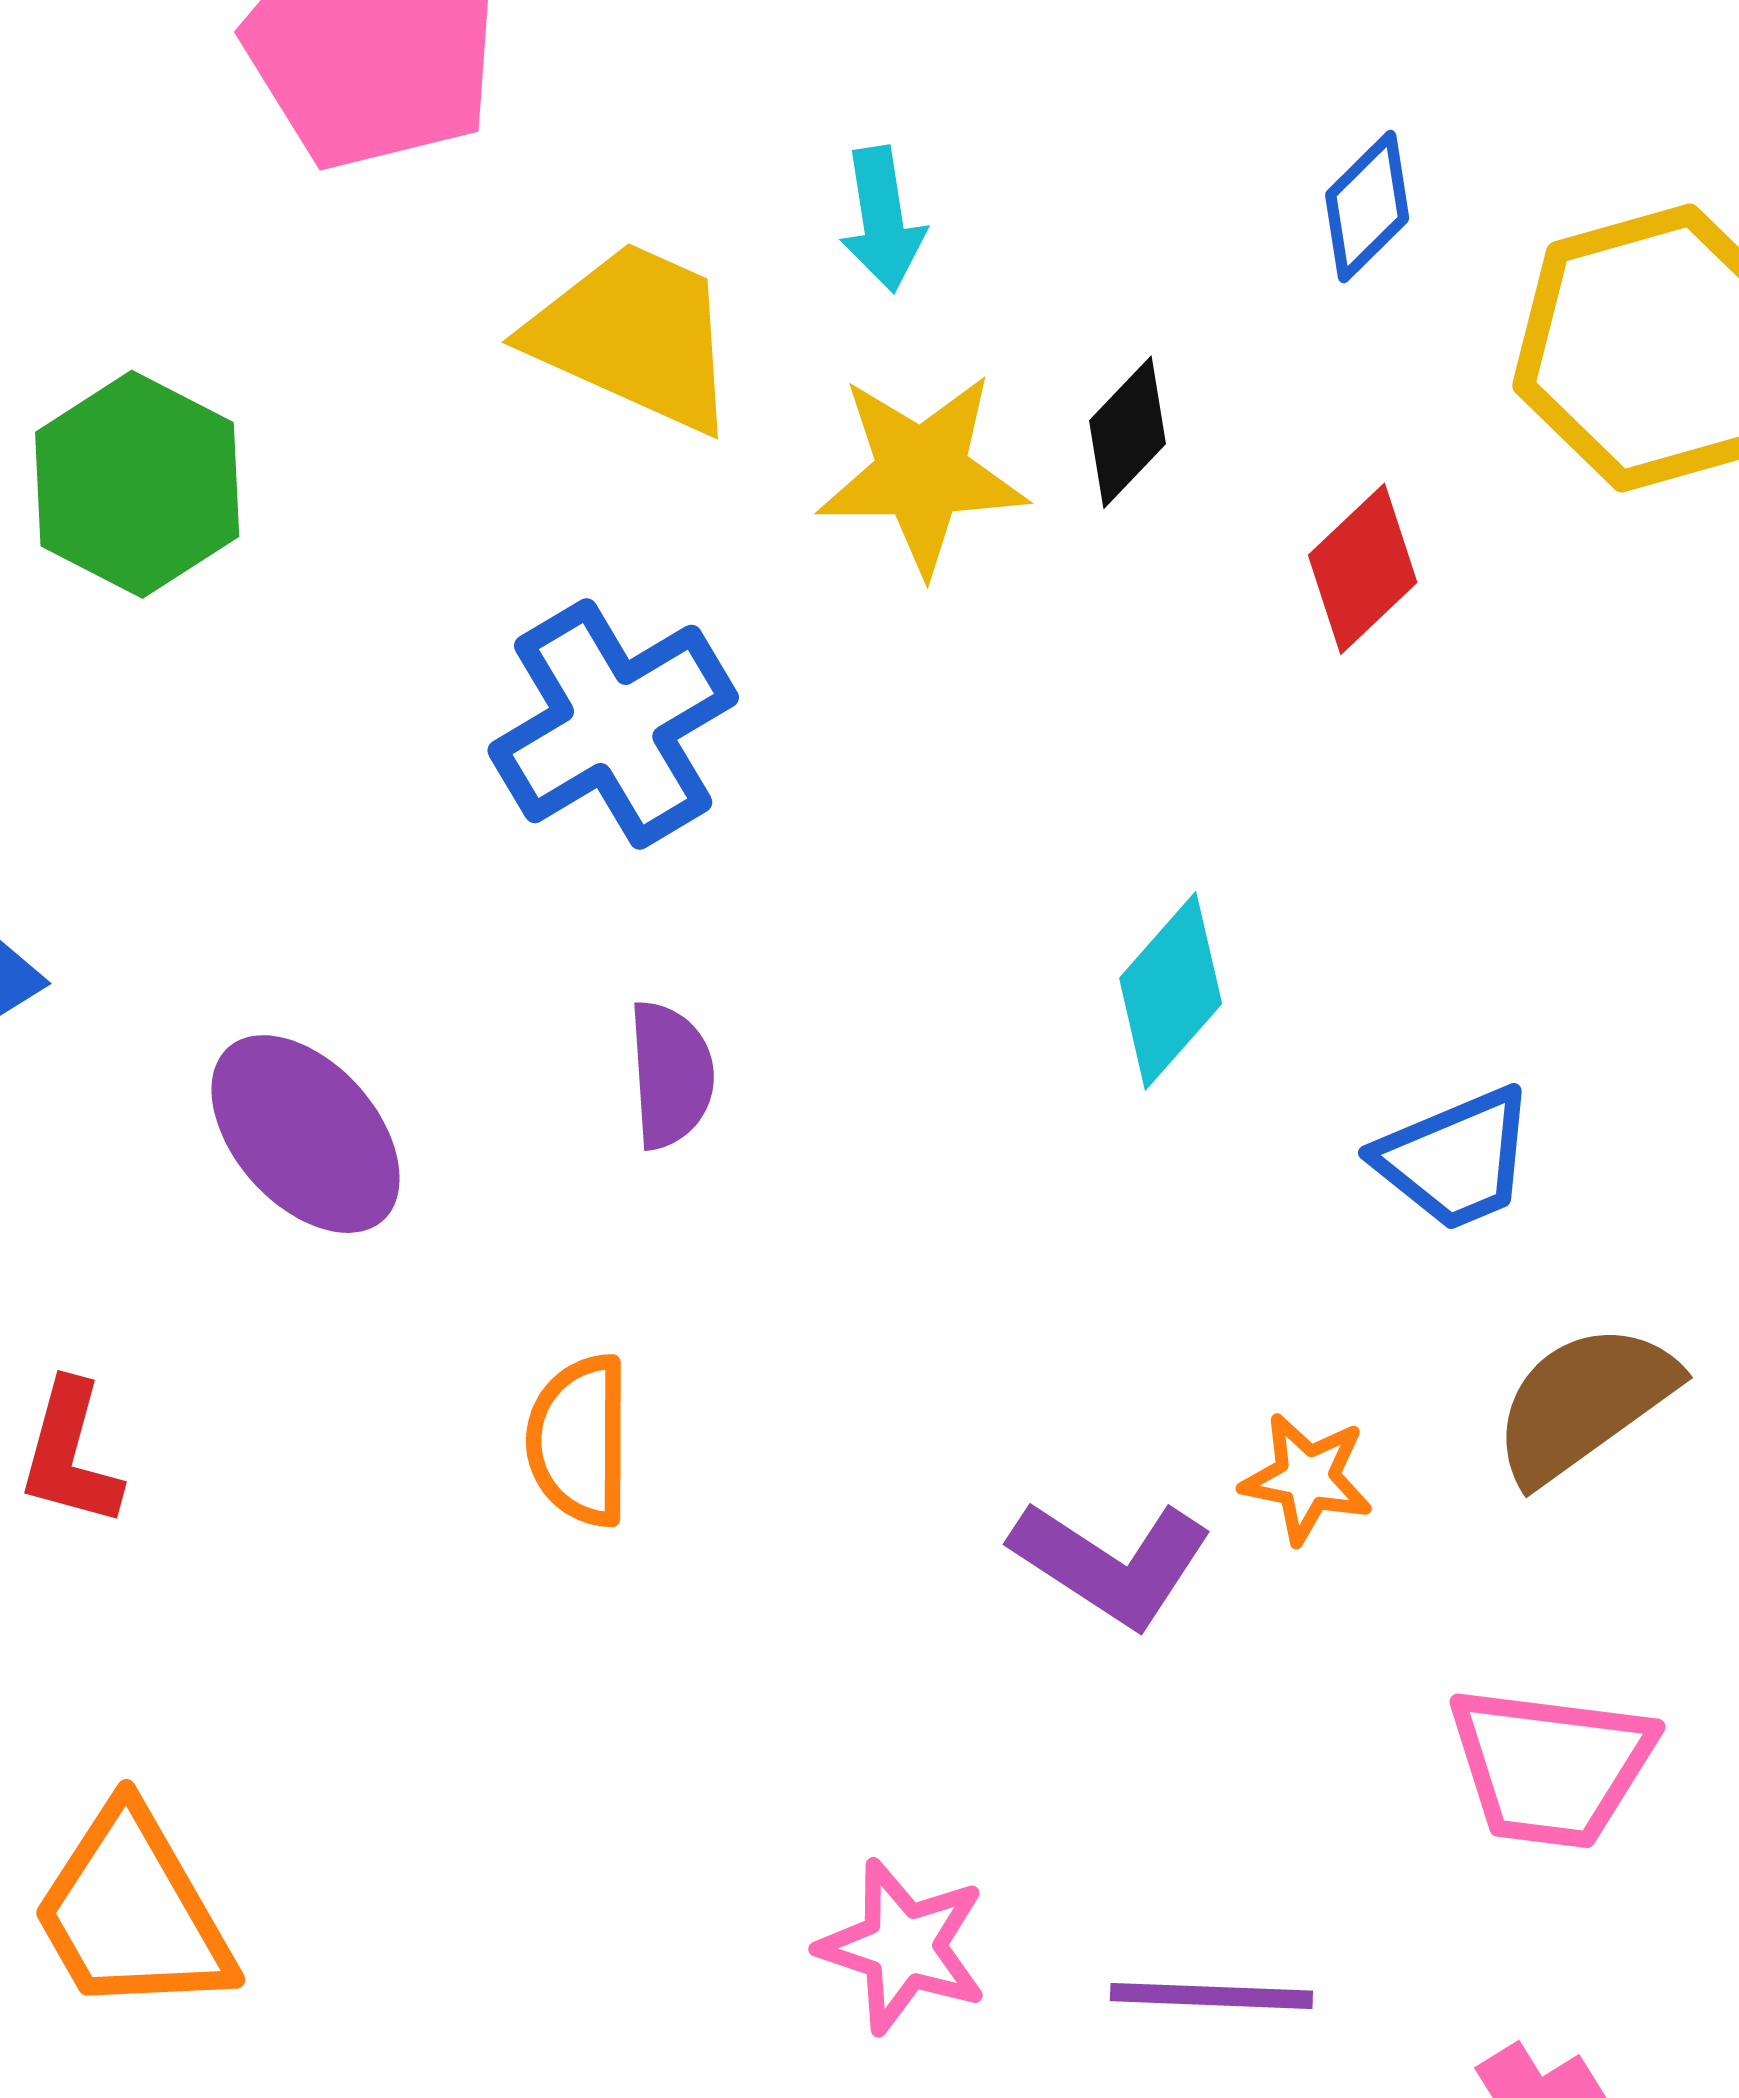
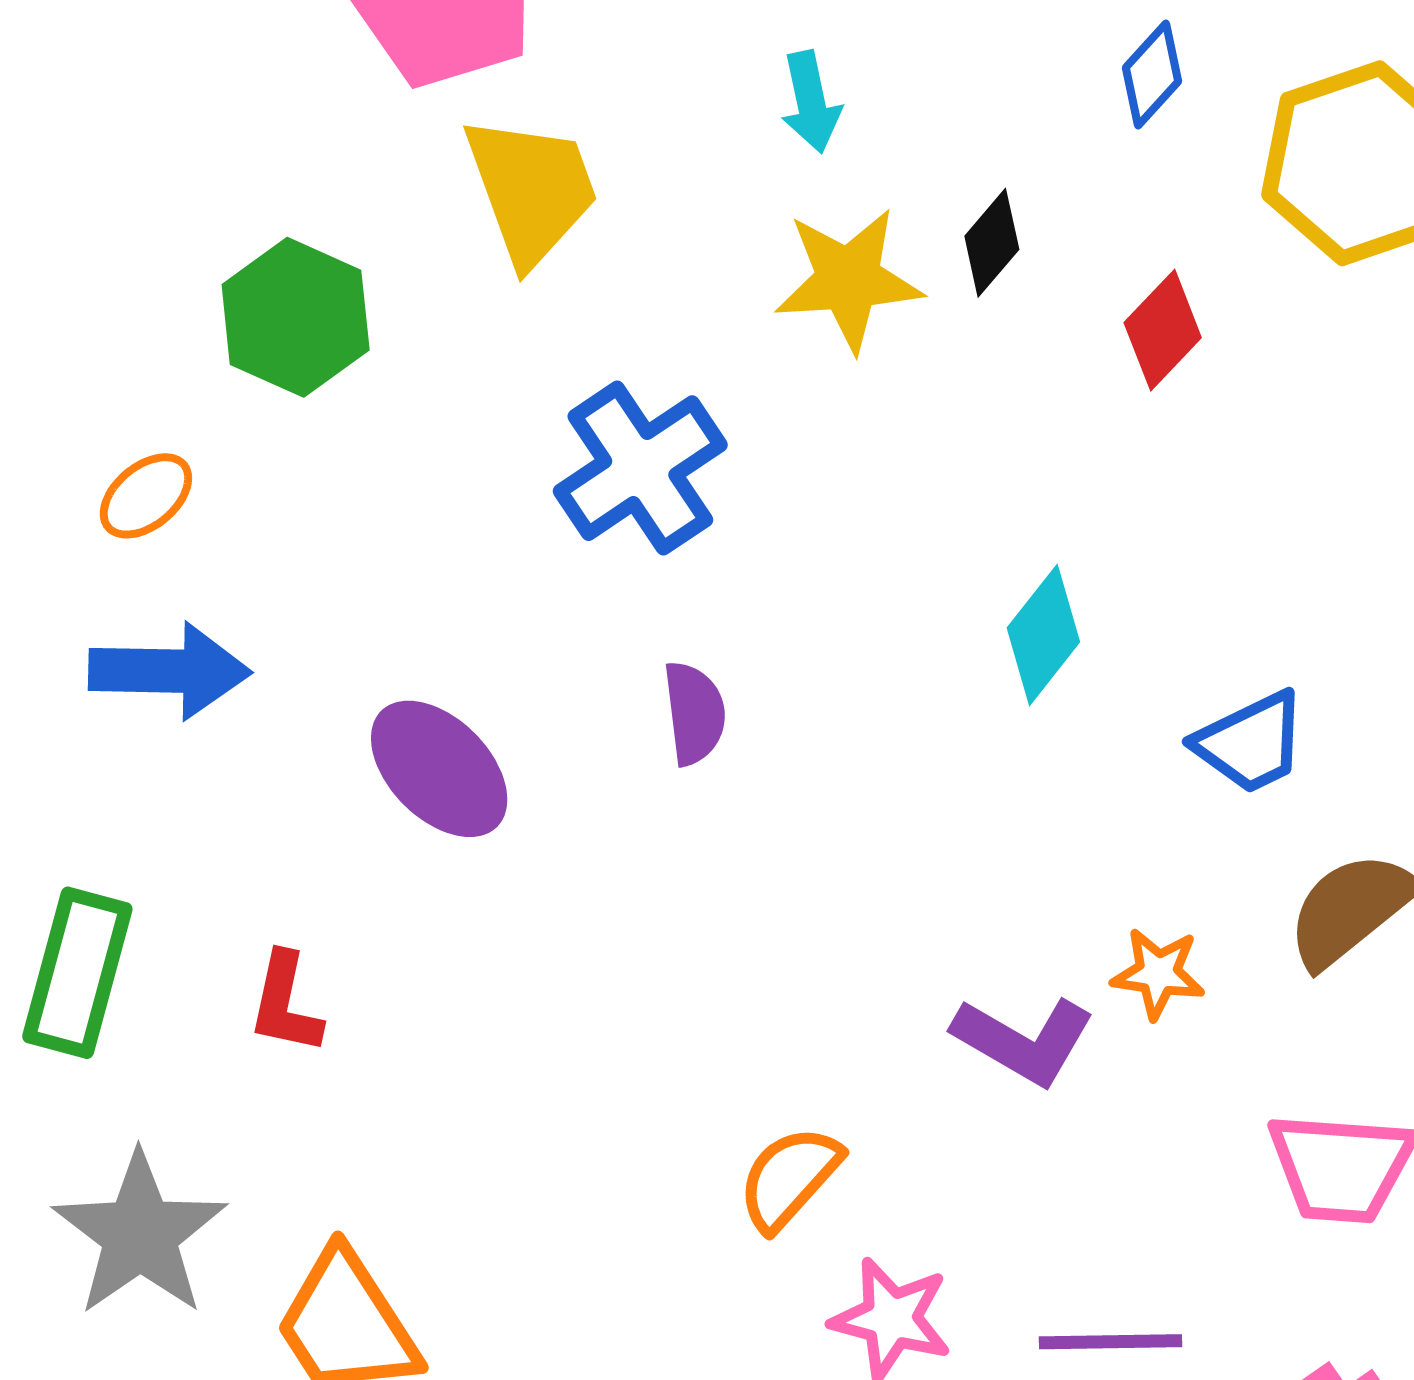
yellow trapezoid: (634, 336) -> (531, 190), moved, turned 49
orange semicircle: (579, 1441) -> (789, 1178), moved, turned 45

